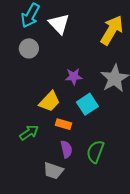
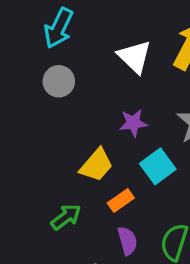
white triangle: (59, 24) -> (135, 57), moved
orange rectangle: (63, 124) -> (121, 200), turned -49

